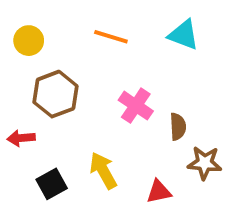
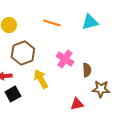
cyan triangle: (184, 35) -> (90, 22), turned -36
yellow arrow: (103, 171) -> (41, 79), moved
black square: (52, 184) -> (13, 94), moved

